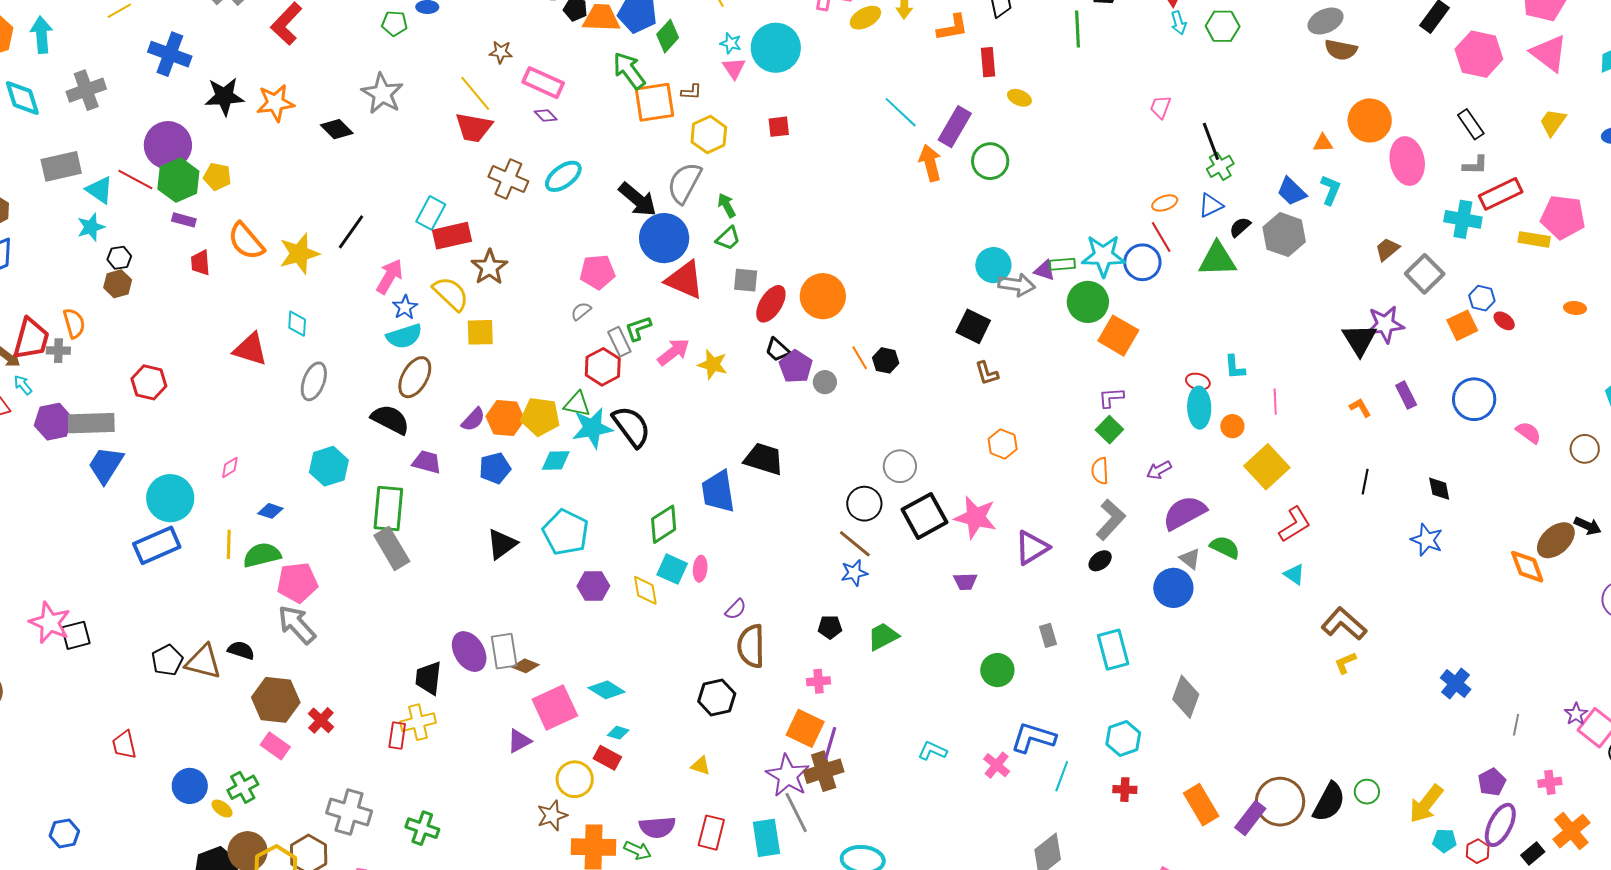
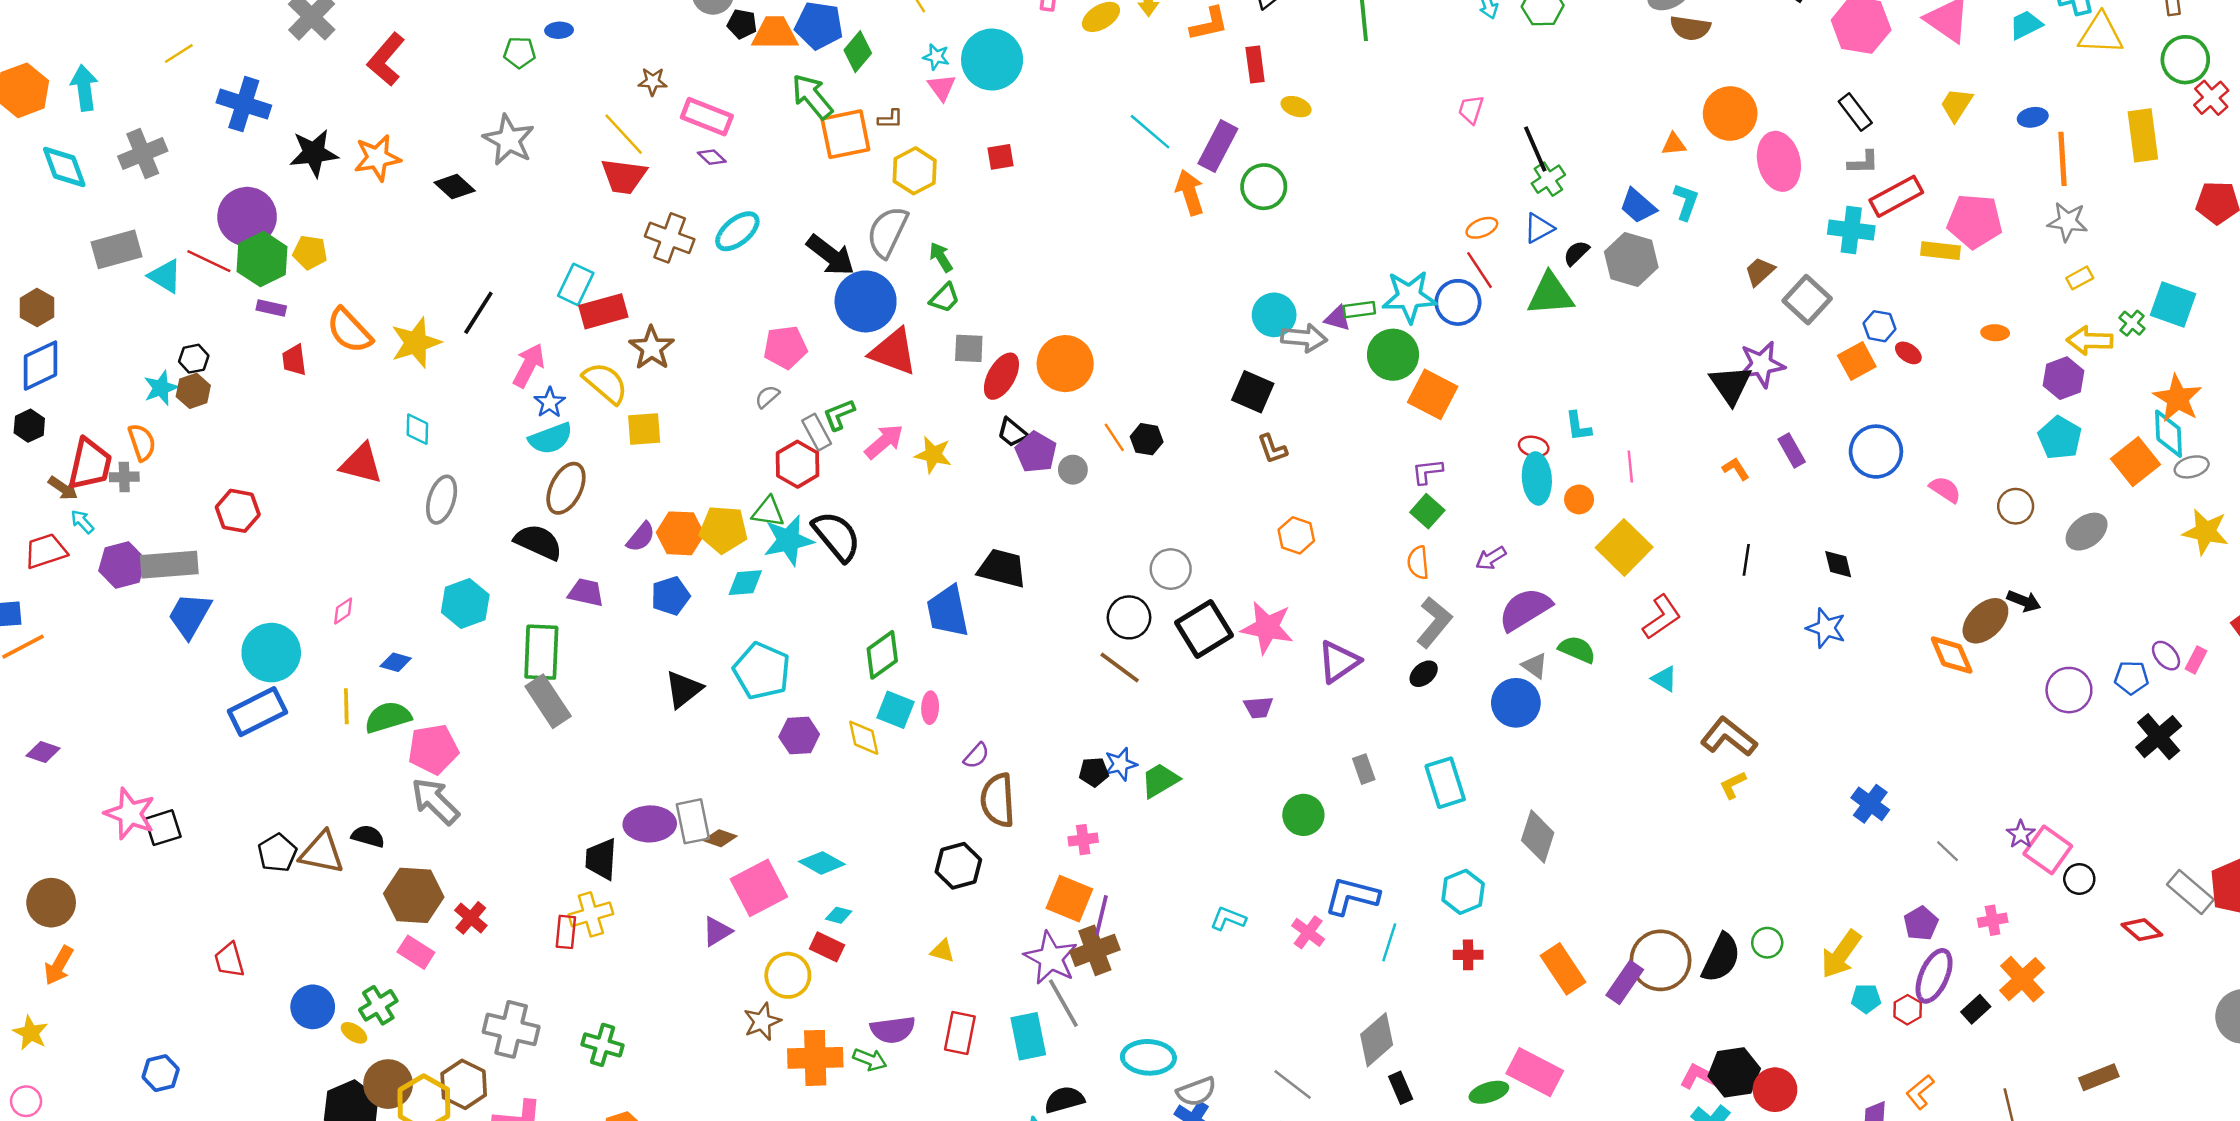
cyan star: (91, 227) -> (161, 388), moved
blue star: (854, 573) -> (1121, 764), moved
purple ellipse: (469, 652) -> (650, 824), turned -57
gray line: (1516, 725) -> (1947, 851), turned -55

